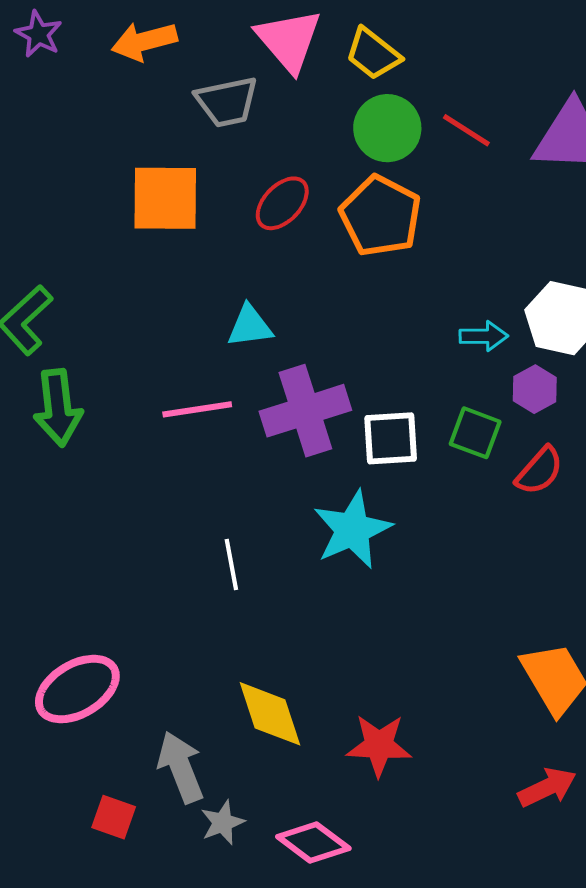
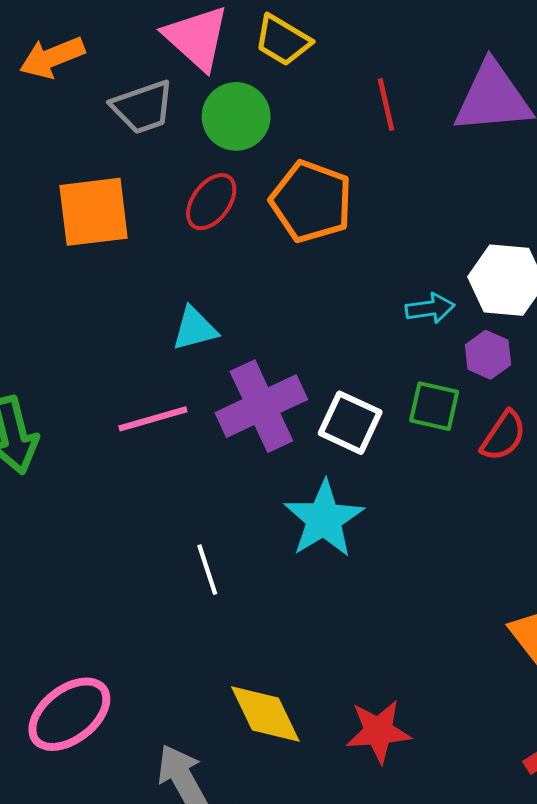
green circle: (387, 128) -> (236, 116), moved
red line: (466, 130) -> (386, 105), turned 52
white square: (391, 438) -> (350, 423), turned 36

